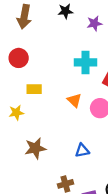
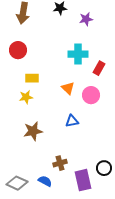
yellow star: (16, 113) -> (26, 97), moved
blue triangle: (82, 150) -> (72, 121), moved

